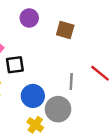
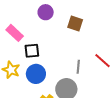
blue circle: (33, 96) -> (36, 74), moved

